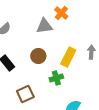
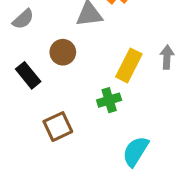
brown circle: (38, 56) -> (63, 52), moved

